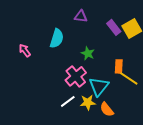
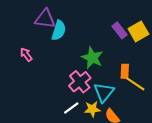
purple triangle: (81, 16) -> (45, 19), moved, size x1.5
cyan semicircle: (57, 38) -> (59, 30), moved
green star: (88, 53) -> (92, 58), size x1.5

